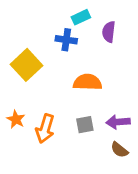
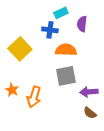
orange semicircle: (88, 82) -> (66, 50), moved
gray square: (85, 125) -> (66, 76), moved, size x1.5

